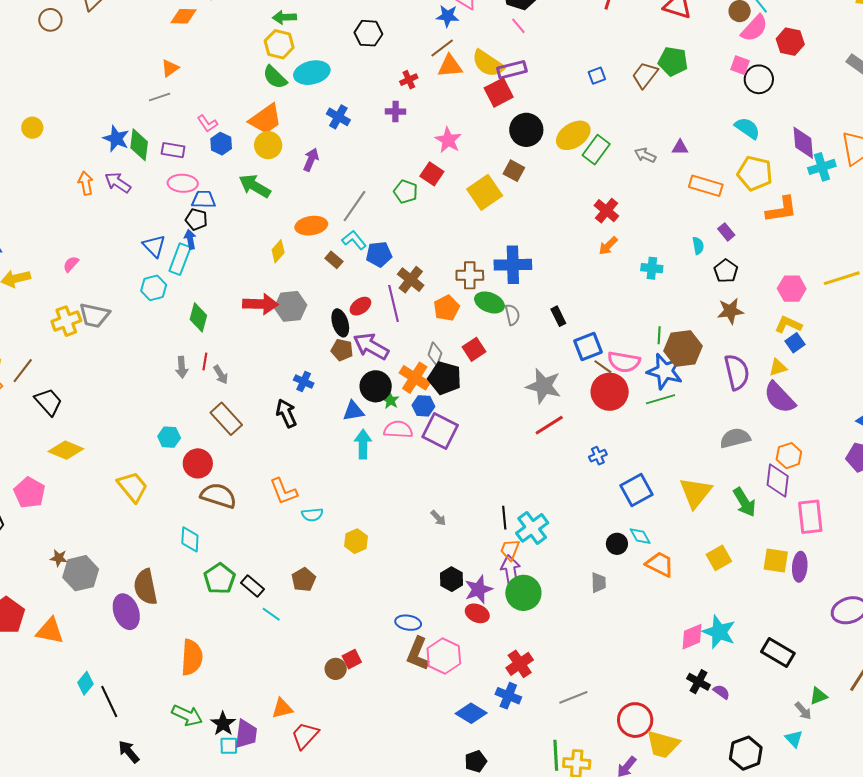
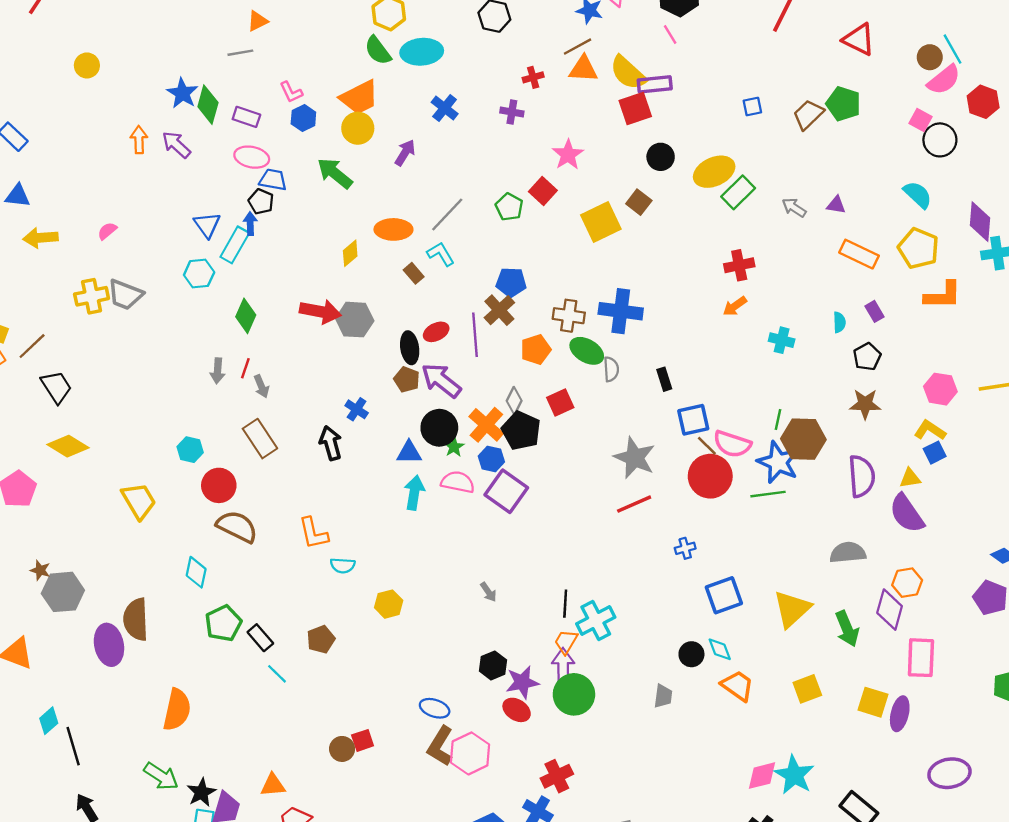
black circle: (526, 130) -> (661, 157), size x0.7
red cross: (606, 211) -> (739, 265), turned 30
blue pentagon: (379, 254) -> (511, 282), moved

